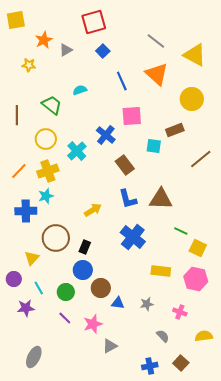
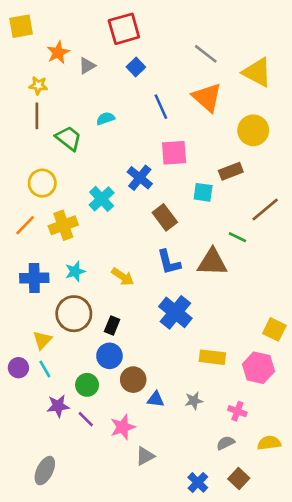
brown line: (17, 115) -> (37, 116), moved
yellow circle: (46, 139) -> (42, 183), moved
cyan star: (46, 196) -> (75, 271), moved
yellow arrow: (93, 210) -> (123, 277), turned 66
green line: (181, 231) -> (237, 237), moved
yellow square: (198, 248) -> (274, 329), moved
cyan line: (39, 288) -> (45, 369), moved
purple star: (26, 308) -> (58, 406), moved
gray semicircle: (163, 336) -> (226, 443), moved, turned -72
blue cross: (150, 366) -> (198, 482), turned -35

